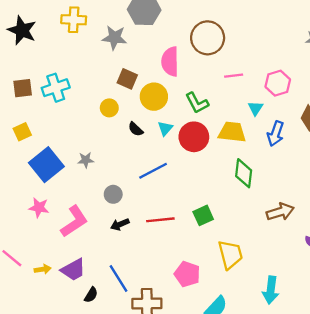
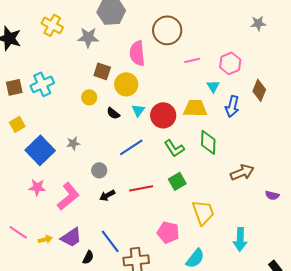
yellow cross: (74, 20) -> (52, 25), turned 30
green L-shape: (197, 103) -> (174, 148), moved

